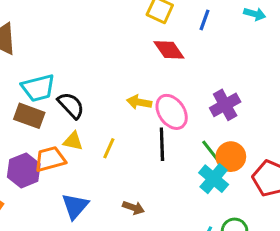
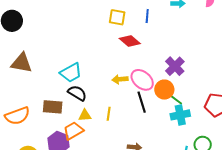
cyan trapezoid: (38, 88) -> (71, 73), moved
orange circle: (231, 157) -> (164, 90), moved
cyan cross: (214, 179) -> (180, 115), turned -36

